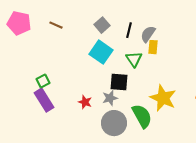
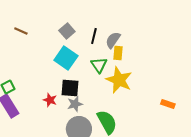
black square: (119, 82) -> (70, 88), moved
yellow star: (163, 98) -> (119, 80), moved
red star: (85, 102) -> (50, 100), moved

